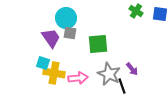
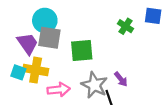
green cross: (136, 11) -> (125, 26), moved
gray square: (70, 33) -> (49, 38), size x1.5
yellow cross: (54, 73) -> (36, 70), moved

